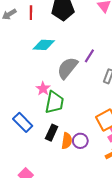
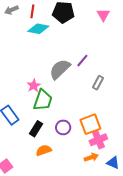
cyan diamond: (44, 45) -> (38, 29), moved
orange semicircle: (67, 141) -> (44, 150), moved, turned -126
purple circle: (80, 141) -> (63, 127), moved

